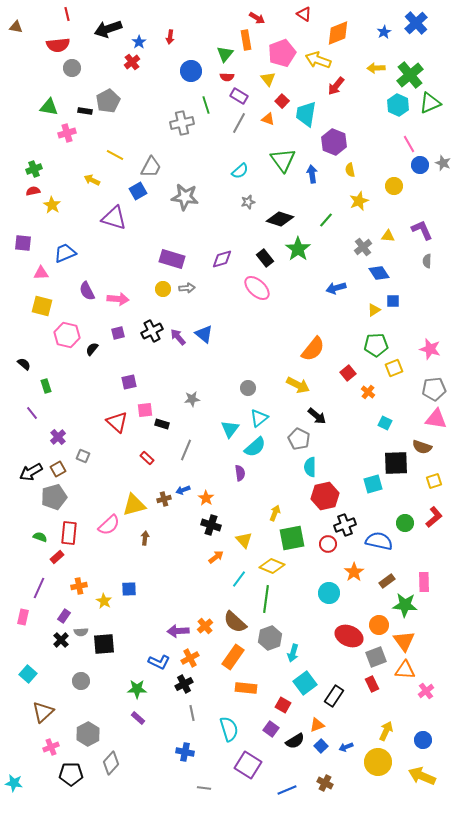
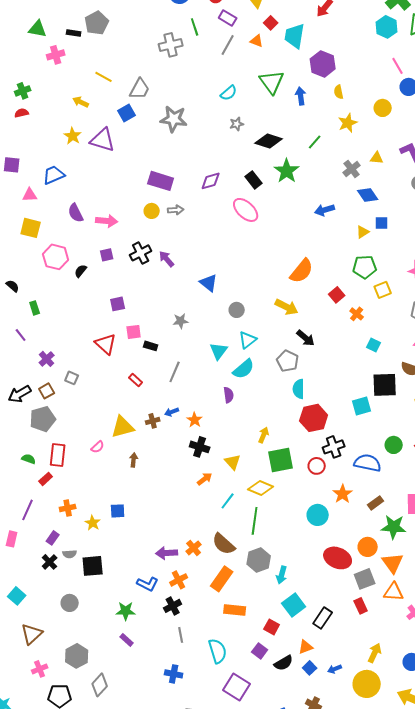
yellow star: (52, 205) -> (73, 136), moved
blue triangle: (204, 334) -> (209, 283), moved
pink semicircle: (109, 525) -> (98, 447), size x0.6

